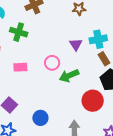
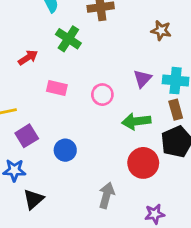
green arrow: (69, 76) -> (136, 121), moved
blue circle: (40, 118) -> (65, 150), moved

